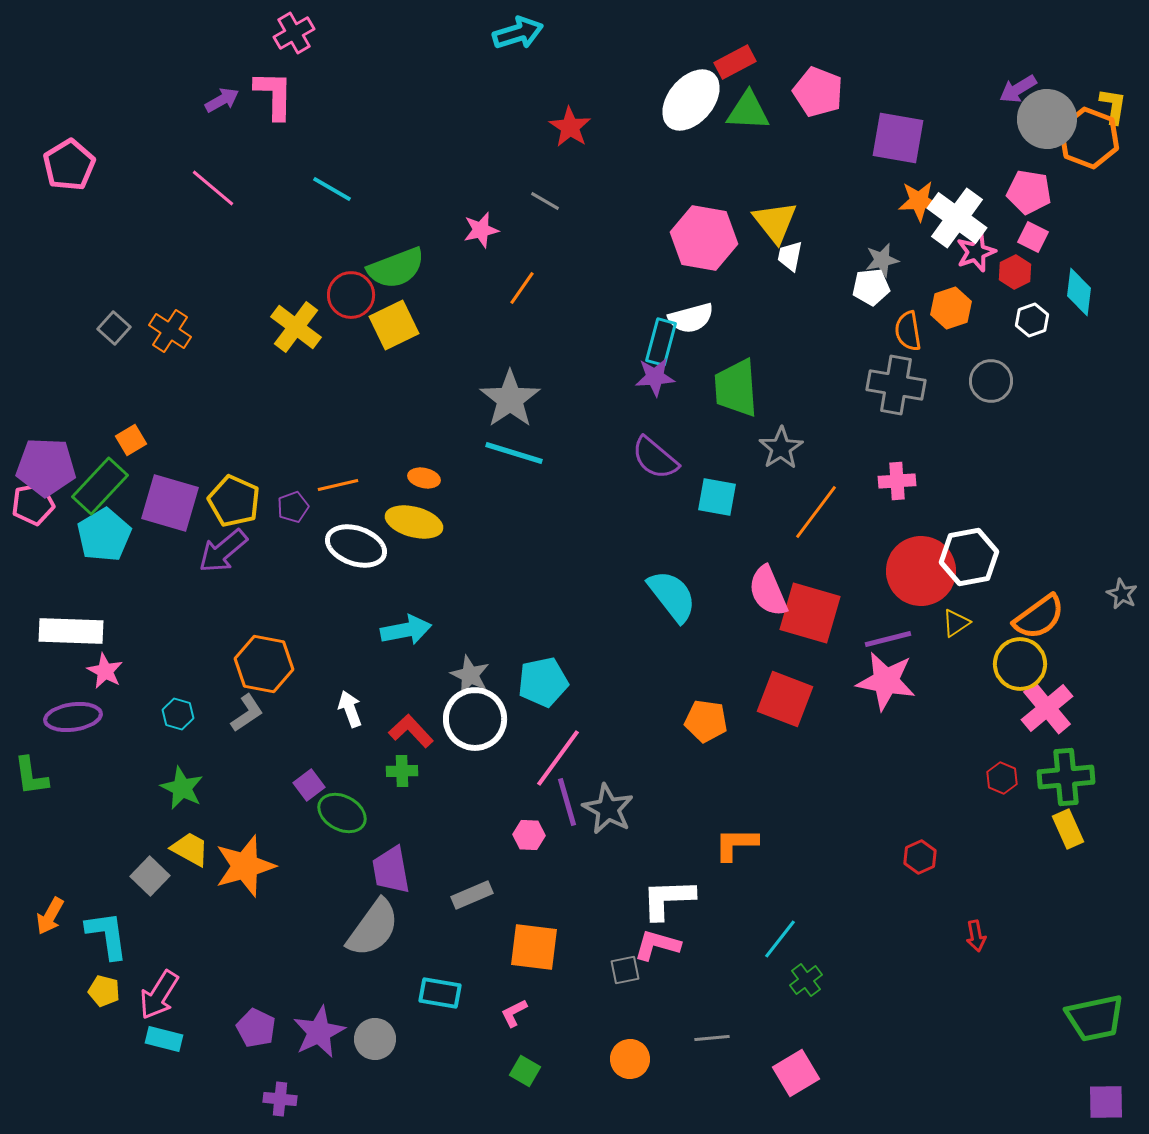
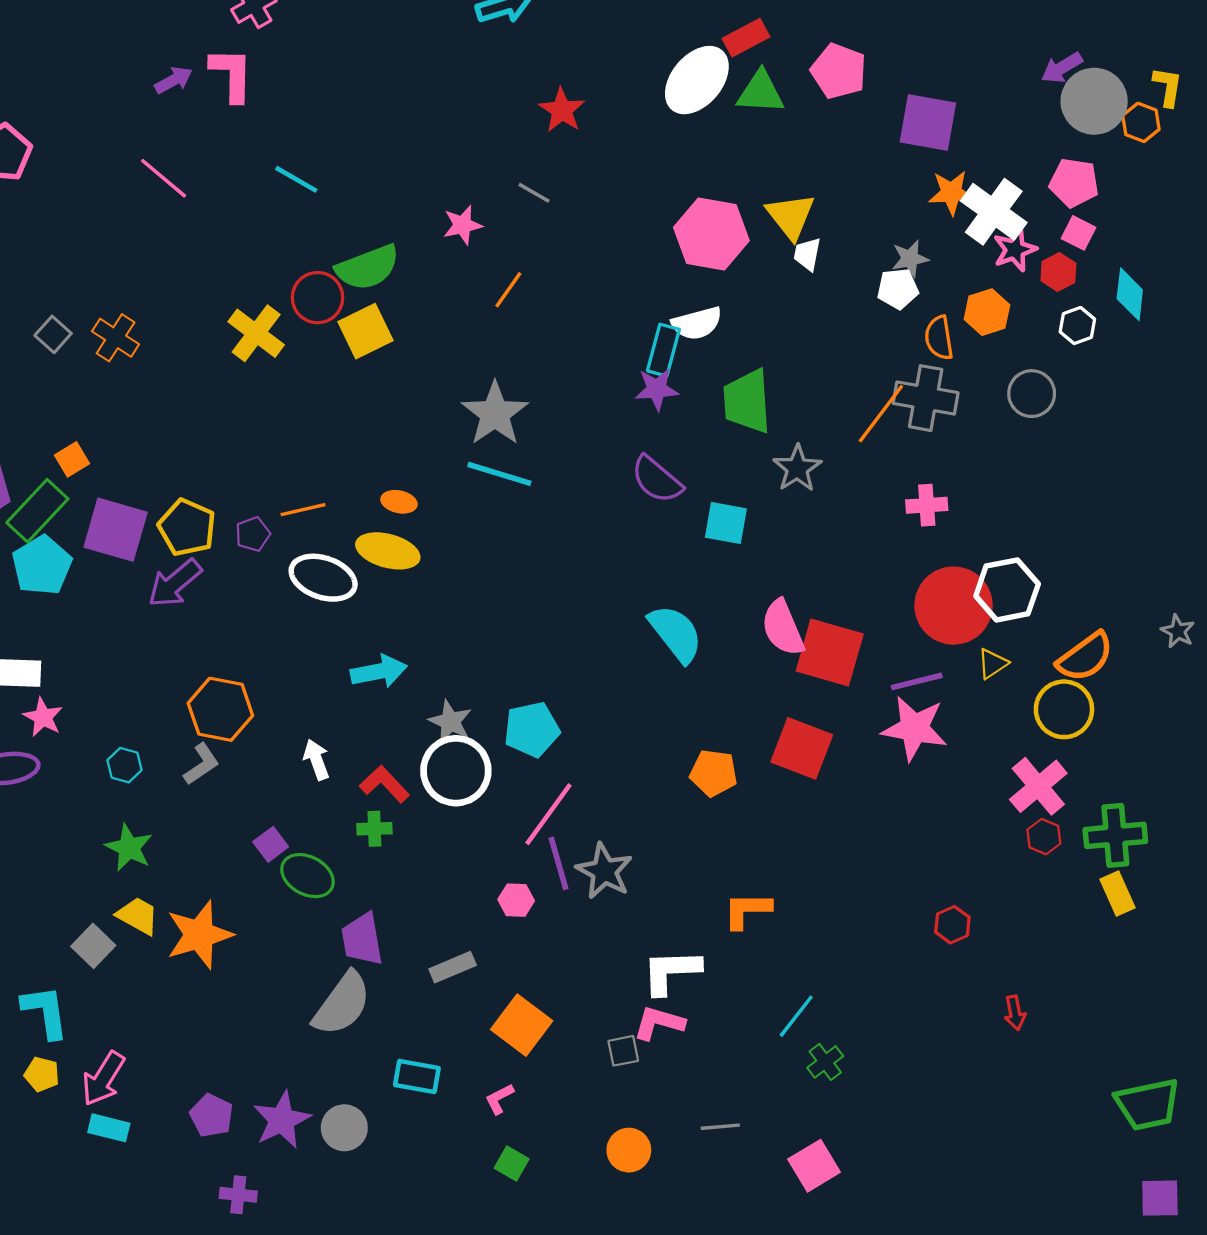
orange hexagon: (1089, 138) -> (1141, 122), size x0.6
orange line: (816, 512) -> (881, 414), moved
pink cross: (1047, 708) -> (1038, 786), moved
orange square: (534, 947) -> (522, 1025), turned 30

